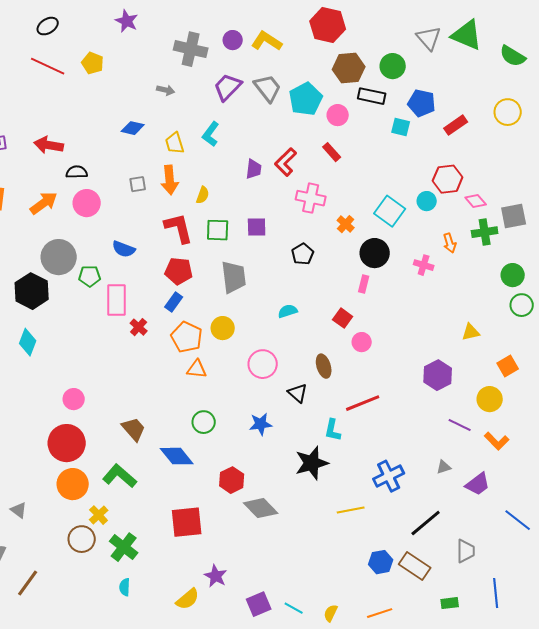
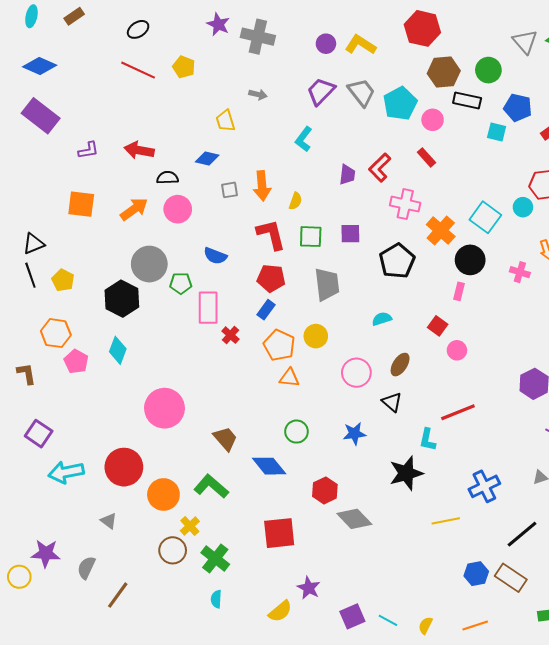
gray cross: (191, 49) -> (258, 37), moved
blue diamond: (133, 128) -> (207, 158), moved
yellow trapezoid: (175, 143) -> (225, 121), moved
orange cross: (346, 224) -> (441, 230), size x1.6
black pentagon: (303, 254) -> (397, 261), size x1.6
brown ellipse: (324, 366) -> (400, 365), moved, turned 50
pink circle: (74, 399) -> (164, 408), size x1.8
red circle: (67, 443) -> (124, 467), moved

